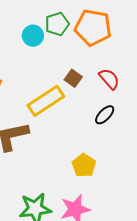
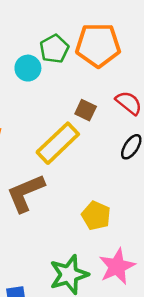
yellow pentagon: (84, 165) -> (96, 216), moved

